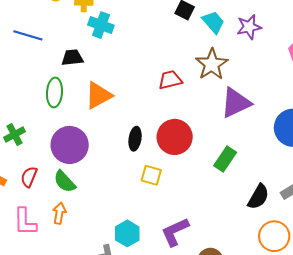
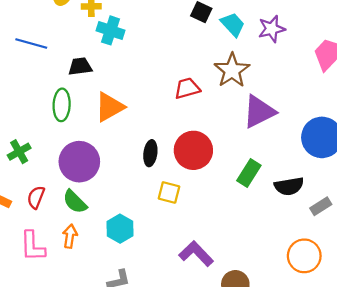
black semicircle: (258, 197) -> (289, 186), moved, turned 52
purple L-shape: (175, 232) -> (196, 254), turned 72
cyan hexagon: (127, 233) -> (120, 229), moved

